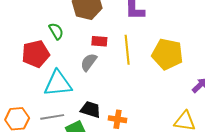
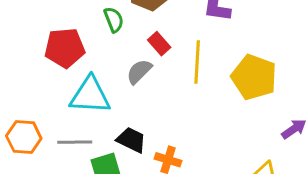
green semicircle: (56, 31) -> (114, 20), moved
red rectangle: (99, 41) -> (159, 44), turned 35

